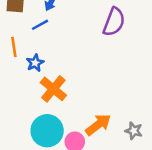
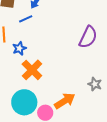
purple semicircle: (114, 22) -> (88, 37), moved
gray star: (134, 131) -> (95, 84), moved

